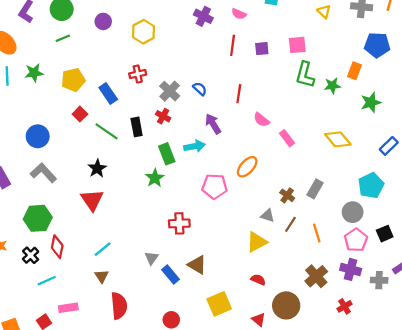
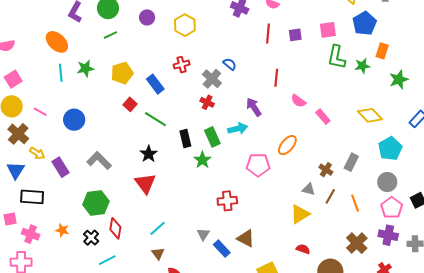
blue pentagon: (377, 45) -> (365, 23), moved, turned -30
blue semicircle: (200, 89) -> (230, 64), moved
black rectangle: (137, 127) -> (185, 138), moved
blue circle: (38, 136) -> (74, 120), moved
cyan pentagon: (371, 186) -> (390, 149), moved

